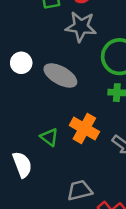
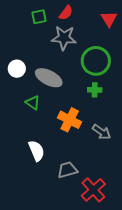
green triangle: (49, 137) -> (33, 103), moved
white semicircle: (22, 165) -> (36, 151), moved

